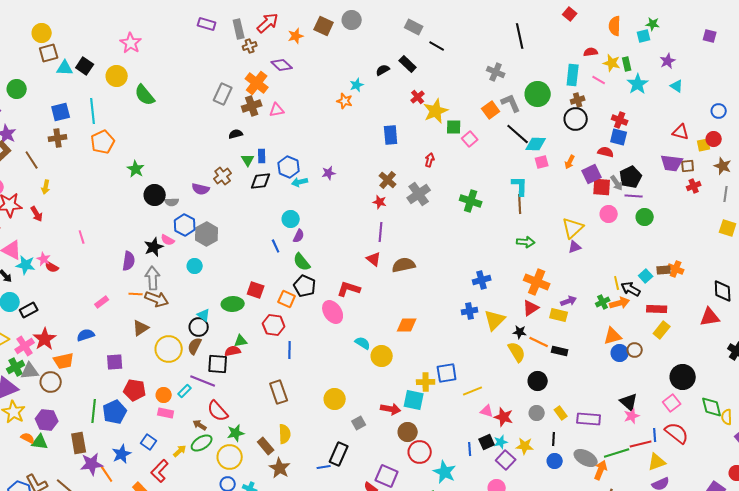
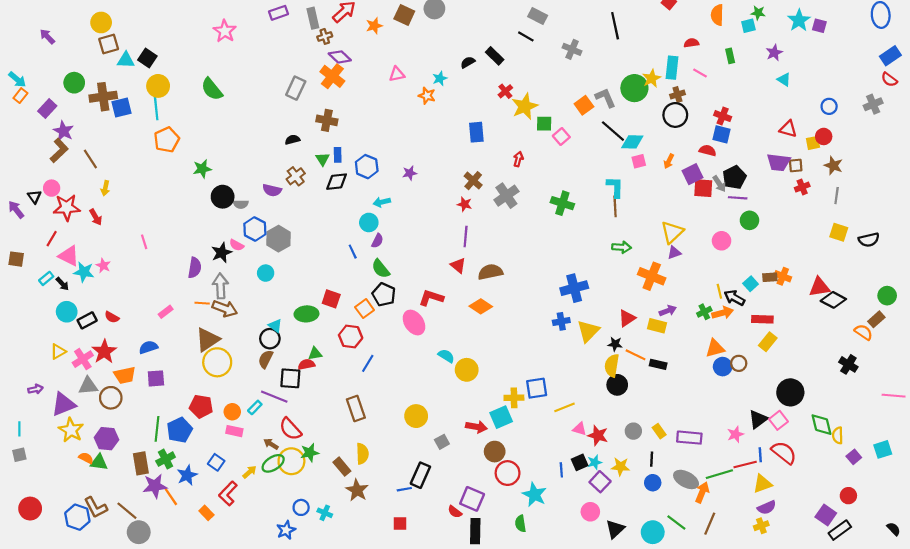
purple rectangle: (207, 24) -> (279, 13), turned -36
gray rectangle: (414, 27) -> (538, 16), moved
pink star: (131, 43) -> (225, 31), moved
yellow star: (612, 63) -> (652, 78), moved, turned 30
purple diamond: (282, 65) -> (340, 57), moved
gray cross: (496, 72) -> (572, 49), moved
yellow circle: (117, 76) -> (158, 86), moved
cyan star: (638, 84) -> (799, 20), moved
brown cross: (252, 106) -> (327, 120), moved, turned 30
pink triangle: (277, 110) -> (397, 74), moved
black semicircle: (236, 134) -> (292, 140), moved
brown cross: (58, 138) -> (103, 97), moved, size x1.4
green star: (136, 169) -> (202, 169), turned 30
cyan arrow: (300, 182) -> (382, 202), moved
pink circle: (609, 214) -> (722, 241), moved
red semicircle: (52, 267) -> (112, 317), moved
blue cross: (482, 280) -> (574, 288), size x1.4
orange cross: (537, 282) -> (652, 276), moved
black diamond: (723, 291) -> (833, 300), turned -60
orange square: (287, 299) -> (365, 309), turned 30
red triangle: (710, 317) -> (819, 287), moved
orange diamond: (407, 325) -> (481, 306), moved, turned 35
brown triangle: (141, 328) -> (208, 340), size x1.4
yellow circle: (169, 349) -> (217, 362), moved
blue line: (290, 350) -> (368, 363), turned 30
yellow semicircle: (517, 352) -> (612, 366), turned -140
purple square: (115, 362) -> (156, 378), moved
green cross: (16, 367) -> (166, 459), moved
black circle: (538, 381) -> (617, 385), moved
cyan square: (414, 400) -> (501, 417), turned -35
black triangle: (629, 402) -> (758, 419), moved, turned 42
yellow circle: (230, 457) -> (291, 461), moved

